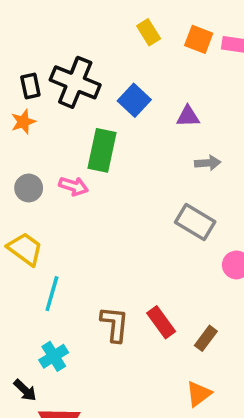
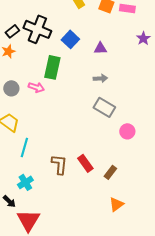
black rectangle: (30, 86) -> (12, 31), turned 64
gray arrow: (208, 163) -> (100, 78), moved
orange triangle: (199, 394) -> (116, 204), moved

